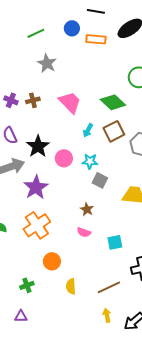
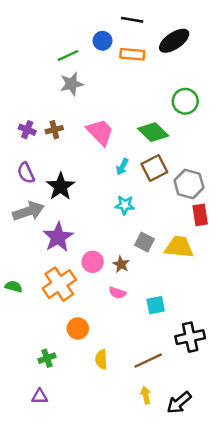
green line: (36, 33) -> (68, 56), moved
gray star: (47, 63) -> (72, 84), turned 30
pink circle: (64, 158) -> (93, 262), moved
gray square: (100, 180) -> (144, 242), moved

